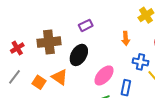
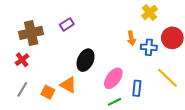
purple rectangle: (86, 25) -> (67, 24), moved
brown cross: (49, 42) -> (31, 33), moved
blue cross: (140, 62) -> (149, 47), moved

